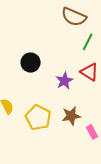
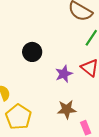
yellow pentagon: (38, 118) -> (19, 117), moved

